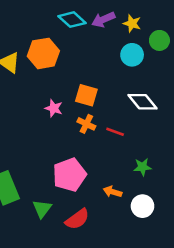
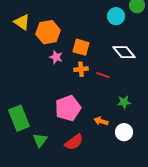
orange hexagon: (43, 53) -> (48, 32), moved
orange cross: (86, 124) -> (81, 69), turned -32
green triangle: (42, 209) -> (40, 140), moved

